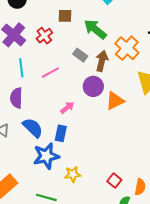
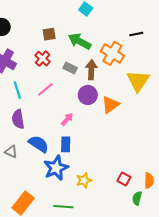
red cross: (44, 36) -> (43, 59), moved

